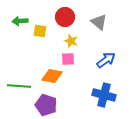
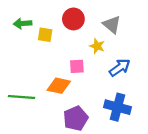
yellow star: (71, 41) -> (97, 46), moved
purple pentagon: (46, 105) -> (76, 118), moved, turned 30

